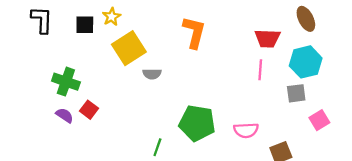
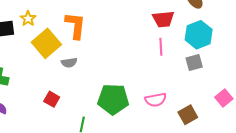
orange L-shape: (194, 32) -> (75, 26), moved
red square: (89, 110) -> (52, 99), moved
pink square: (319, 120) -> (224, 98), moved

